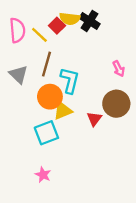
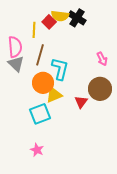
pink semicircle: (17, 30) -> (15, 47), moved
yellow line: (39, 35) -> (34, 30), turned 49

